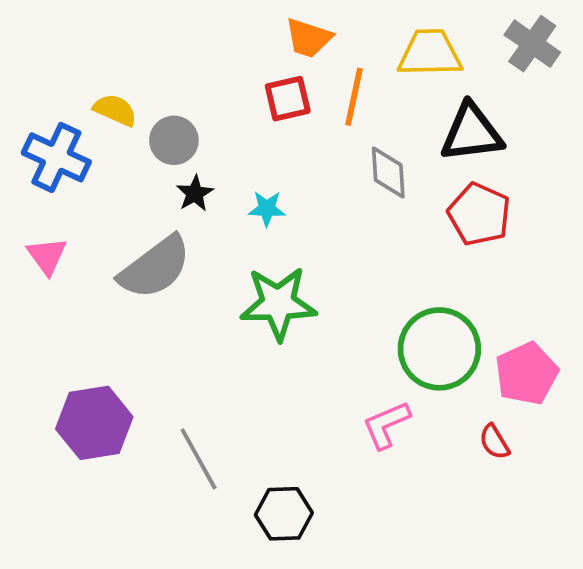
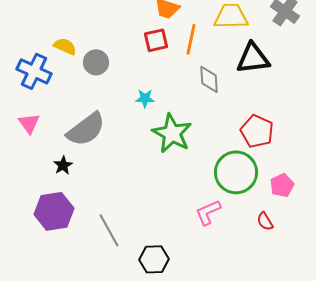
black star: (195, 193) -> (63, 165), moved
red pentagon: (479, 214) -> (257, 131), moved
green star: (278, 303) -> (172, 133), moved, turned 30
pink pentagon: (527, 374) -> (282, 185), size x0.7

